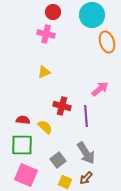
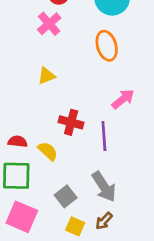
pink cross: (46, 34) -> (49, 24), turned 36
orange ellipse: (107, 42) -> (107, 46), moved

